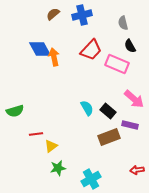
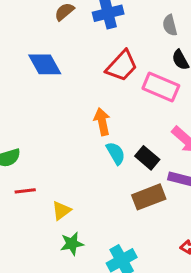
orange arrow: (54, 57) -> (102, 122), moved
red line: (36, 134) -> (25, 191), moved

